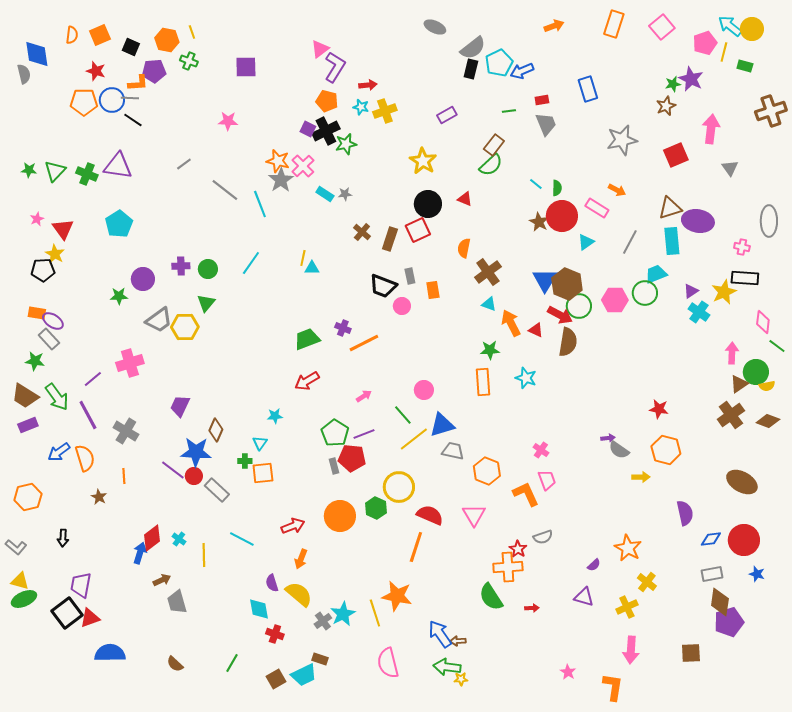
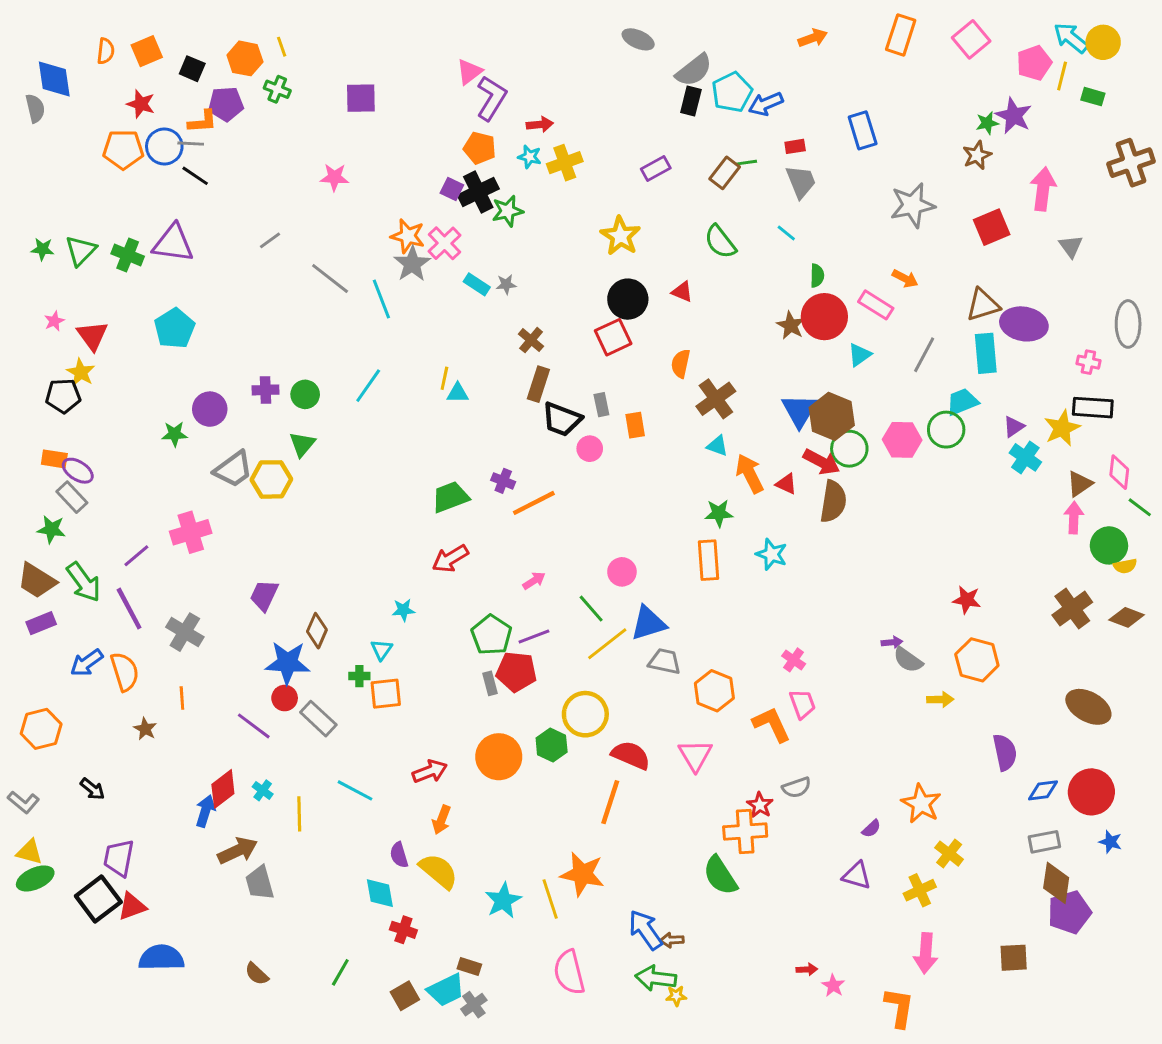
brown rectangle: (494, 145) -> (725, 173), moved
green semicircle: (491, 165) -> (720, 242), turned 95
cyan line: (536, 184) -> (786, 233), moved
brown rectangle: (390, 239) -> (538, 384), moved
brown triangle: (739, 384) -> (1080, 484), moved
purple line: (173, 470) -> (254, 726), moved
black arrow: (63, 538) -> (92, 789), turned -54
brown arrow: (162, 580) -> (238, 851), size x1.5
red arrow: (532, 608) -> (807, 969), moved
gray cross: (323, 621) -> (474, 1005), moved

